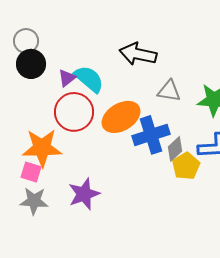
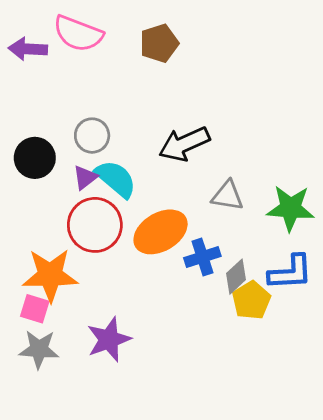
gray circle: (26, 41) -> (92, 136), moved
black arrow: (138, 54) -> (184, 144), turned -36
blue cross: (151, 135) -> (202, 257), size x0.7

